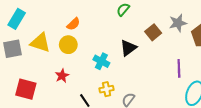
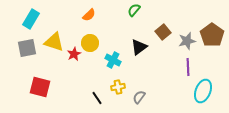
gray star: (178, 23) -> (187, 41), moved
orange semicircle: (73, 24) -> (89, 15), moved
yellow circle: (68, 45) -> (90, 43), moved
red star: (62, 76) -> (74, 54), moved

